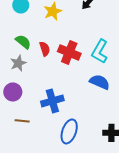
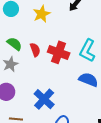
blue cross: (52, 101) -> (44, 99), turned -30

